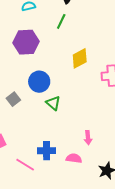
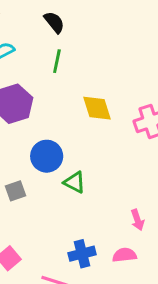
yellow diamond: (80, 58) -> (97, 108), turned -65
gray square: (13, 99) -> (16, 191), turned 32

